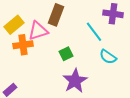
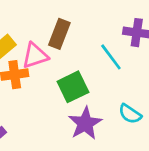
green square: (66, 54) -> (73, 87), size x1.6
cyan semicircle: (108, 57) -> (130, 114), moved

